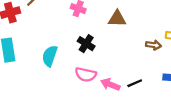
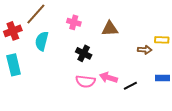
cyan semicircle: (50, 56) -> (42, 41), moved
pink arrow: (110, 84) -> (108, 78), moved

